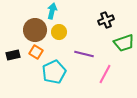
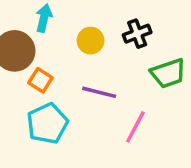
yellow circle: (59, 32) -> (91, 41), moved
orange square: (36, 52) -> (40, 80), moved

